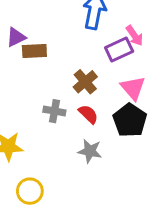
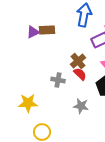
brown rectangle: (34, 51) -> (47, 30), moved
red semicircle: (88, 114) -> (80, 74), moved

